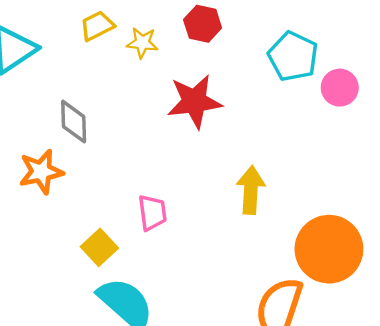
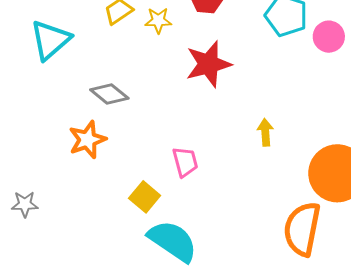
gray diamond: (74, 122) -> (109, 94), turned -42
yellow arrow: (251, 190) -> (265, 132), size x0.7

